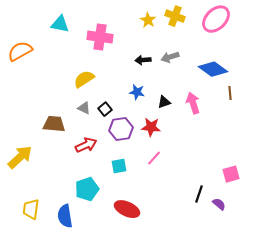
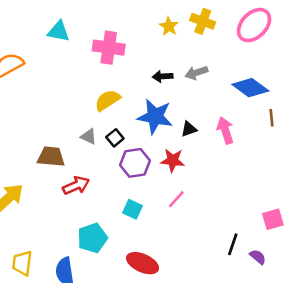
yellow semicircle: (84, 79) -> (107, 100), moved
blue star: (137, 92) -> (155, 117), size x1.8
red arrow: (86, 145) -> (76, 185), moved
cyan square: (119, 166) -> (133, 209), turned 35

